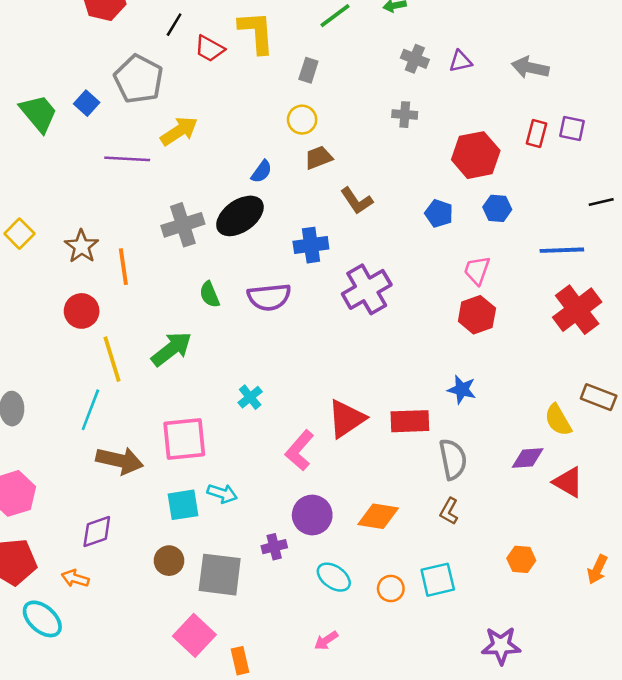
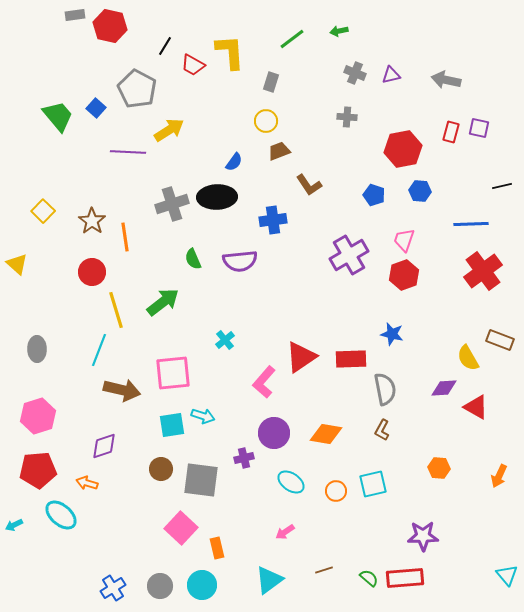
black ellipse: (240, 216) -> (217, 197), turned 33
purple cross: (367, 289) -> (349, 255), moved

